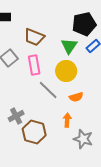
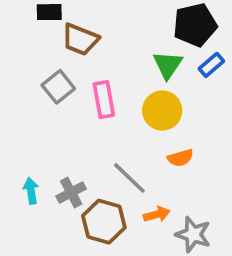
brown trapezoid: (34, 37) -> (80, 39), moved
gray line: (48, 90) -> (129, 178), moved
orange arrow: (67, 120) -> (157, 214), moved, turned 72

